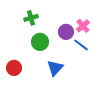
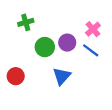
green cross: (31, 18) -> (26, 22), moved
purple circle: (66, 32) -> (67, 43), moved

